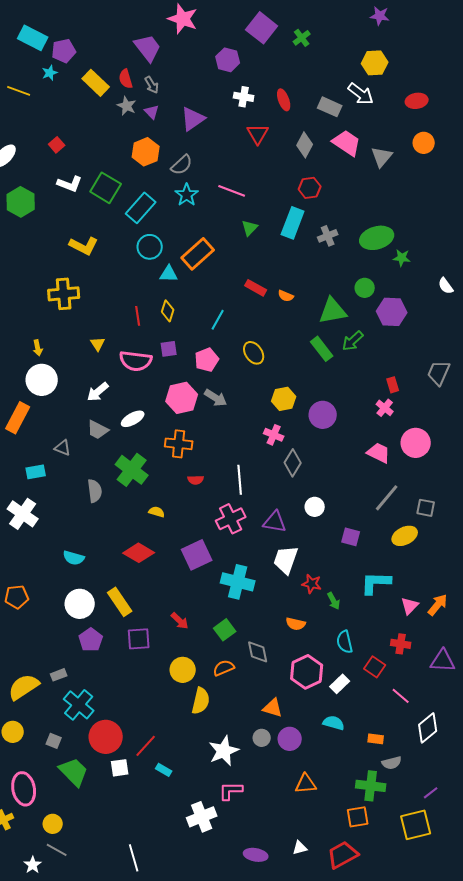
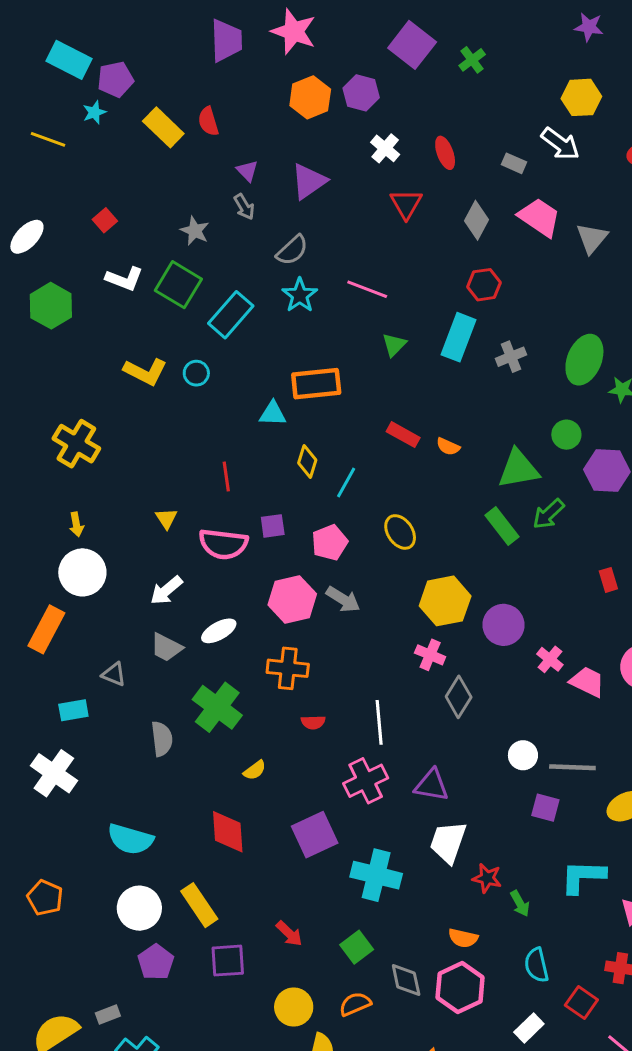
purple trapezoid: (148, 48) -> (226, 40), moved, turned 36
gray arrow: (152, 85) -> (244, 207), moved
white cross: (244, 97) -> (385, 148), turned 30
gray star: (127, 106) -> (195, 231), moved
gray rectangle: (330, 107) -> (514, 163), size x0.7
orange hexagon: (146, 152) -> (310, 97), moved
green ellipse: (377, 238) -> (584, 360), turned -52
cyan circle: (150, 247) -> (196, 373), moved, size x0.7
orange rectangle: (198, 254) -> (316, 384), turned 36
yellow cross: (64, 294) -> (76, 444), moved, turned 36
yellow diamond: (168, 311) -> (307, 462), moved
yellow hexagon: (284, 399) -> (445, 601), size x1.4
pink cross: (385, 408) -> (550, 659), moved
gray line: (387, 498) -> (572, 767), moved, turned 52
white circle: (315, 507) -> (523, 755), moved
yellow semicircle: (157, 512) -> (255, 770), turned 126
red diamond: (139, 553) -> (228, 832), turned 56
cyan semicircle: (74, 558) -> (130, 839), size x1.4
orange pentagon: (17, 597) -> (45, 898), turned 30
pink hexagon: (307, 672) -> (460, 988), moved

